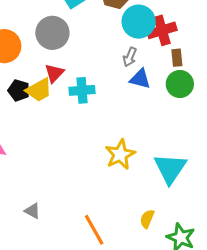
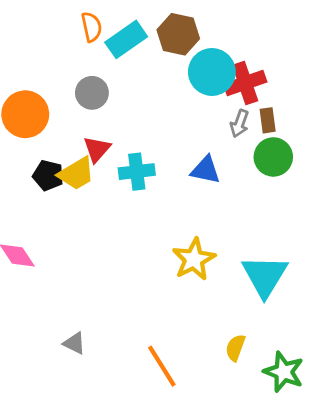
gray circle: (52, 33) -> (92, 93), size x0.7
gray arrow: (130, 57) -> (239, 123), moved
blue triangle: (140, 79) -> (206, 170), moved

